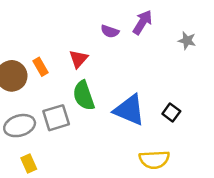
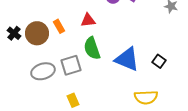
red triangle: (78, 59) -> (88, 20), turned 42
yellow rectangle: (29, 164) -> (73, 100), moved

